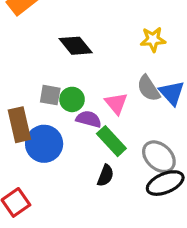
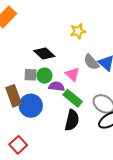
yellow star: (153, 39) -> (78, 31), moved
black diamond: (76, 46) -> (44, 54), moved
black semicircle: (105, 175) -> (72, 120), size x1.5

